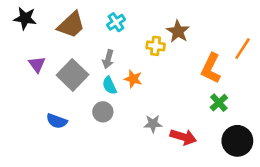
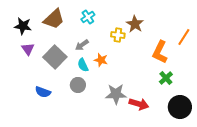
black star: (25, 18) -> (23, 26), moved
gray arrow: (108, 59) -> (82, 45), turned 40
gray star: (153, 124) -> (116, 94), size x1.5

